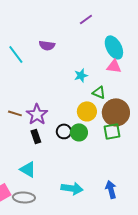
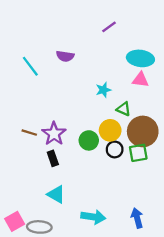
cyan ellipse: (114, 47) -> (140, 58), turned -55
black circle: (64, 131) -> (115, 149), moved
green circle: (79, 132) -> (89, 140), moved
cyan triangle: (28, 169) -> (56, 194), moved

